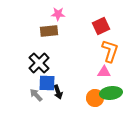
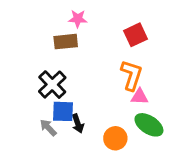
orange L-shape: (110, 51) -> (131, 75), moved
green ellipse: (111, 93) -> (149, 125), turned 40
orange circle: (95, 98) -> (115, 138), moved

